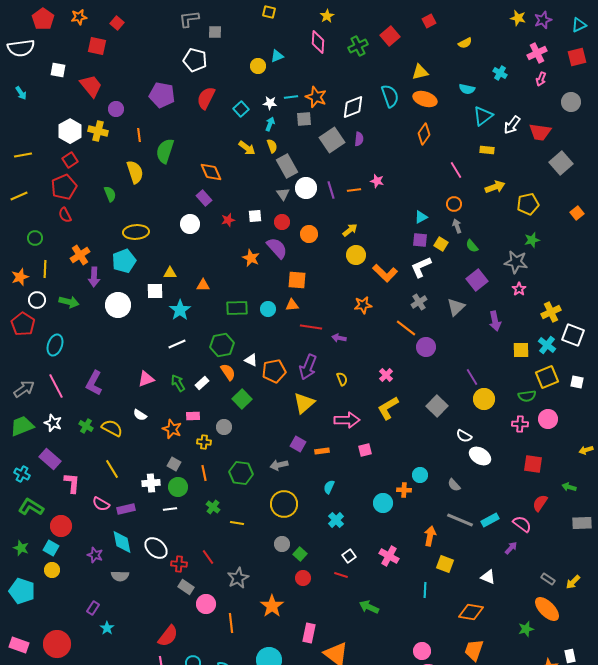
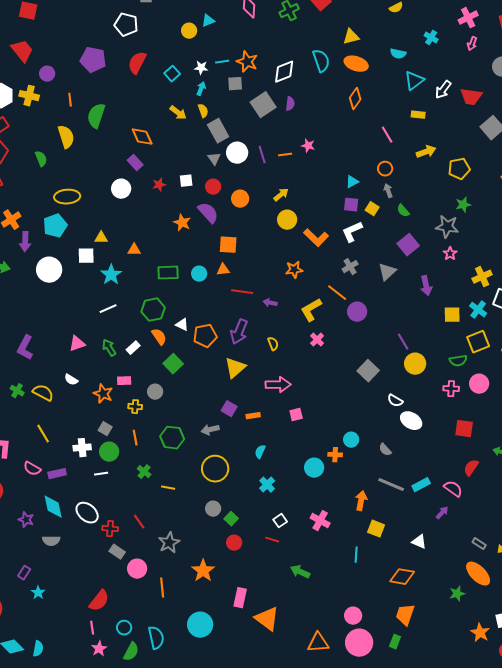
yellow L-shape: (388, 408) -> (311, 310), moved

